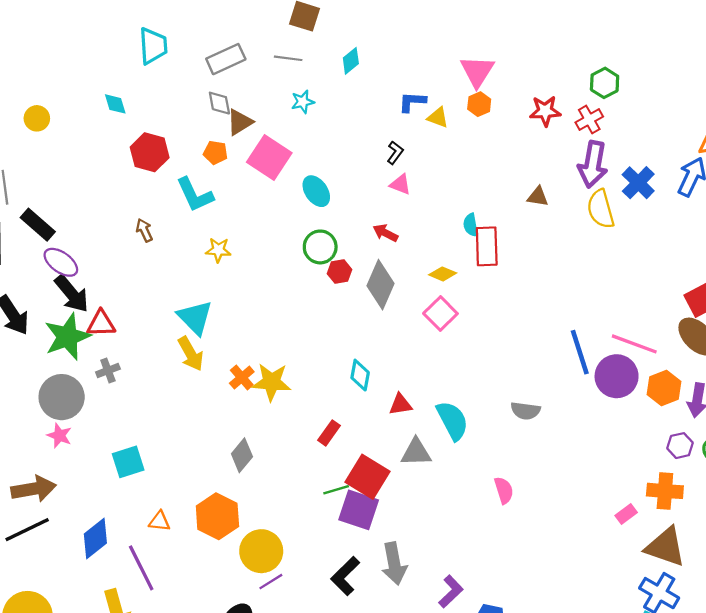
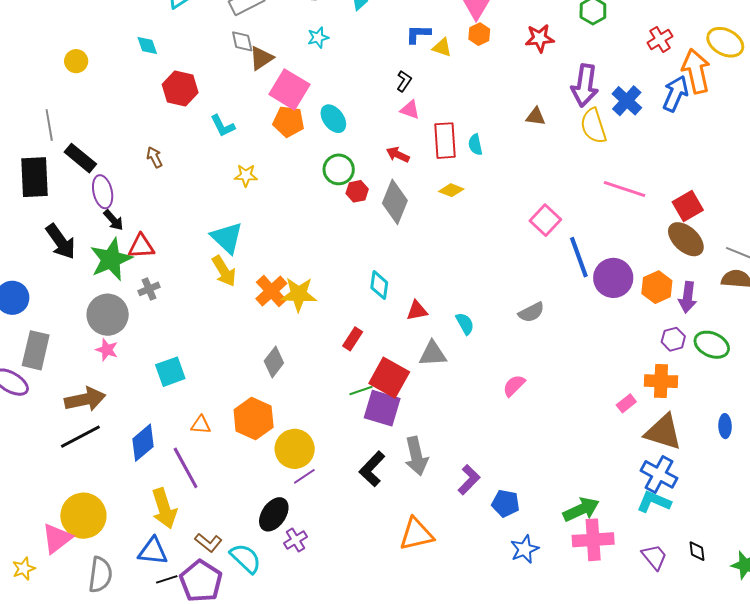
red cross: (589, 120) -> (660, 39), moved
orange pentagon: (215, 153) -> (288, 122), moved, size x1.4
cyan L-shape: (195, 195) -> (223, 126), size x0.7
brown arrow: (144, 230) -> (154, 157), moved
red rectangle: (487, 246) -> (445, 141), moved
purple ellipse: (61, 262) -> (103, 192), turned 44
black arrow: (72, 294) -> (113, 220), size x0.6
pink square: (440, 314) -> (545, 220), moved
pink line: (634, 344) -> (625, 189), moved
orange cross: (242, 377) -> (271, 291), size x1.4
gray semicircle: (526, 411) -> (531, 312), turned -32
cyan semicircle: (452, 421) -> (465, 324), size x0.6
pink semicircle: (504, 490) -> (514, 386), turned -115

